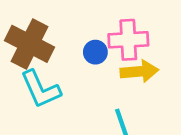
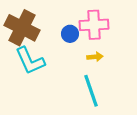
yellow arrow: (139, 71) -> (95, 57), moved, size x0.6

